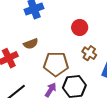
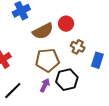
brown semicircle: (31, 44) -> (43, 31), moved, size x1.5

